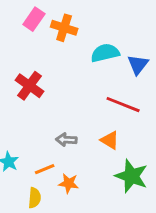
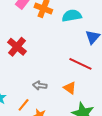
cyan semicircle: (105, 53) -> (72, 16), moved
orange line: (45, 169) -> (24, 105), turned -32

